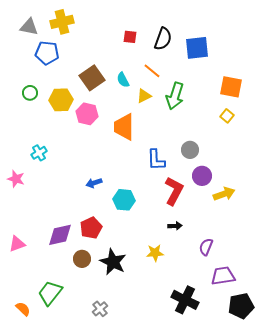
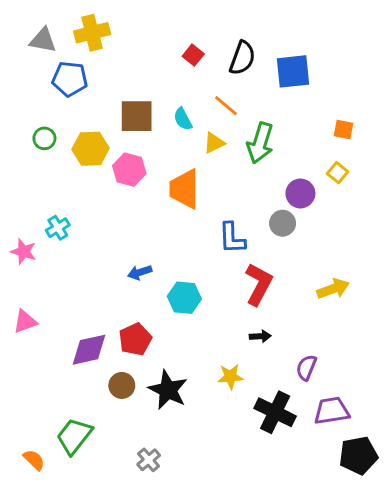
red square: (130, 37) -> (193, 55), turned 32
brown square: (92, 78) -> (137, 116), turned 35
orange square: (231, 87) -> (344, 129), size x0.6
purple circle: (202, 176) -> (300, 193), moved
pink star: (16, 179) -> (24, 252), moved
pink triangle: (17, 244) -> (25, 321), moved
black cross: (185, 300) -> (275, 412), moved

